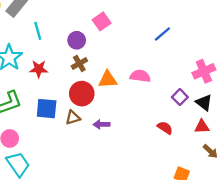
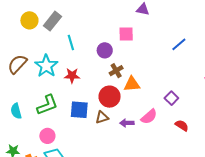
pink square: (102, 21) -> (126, 34), turned 35
brown cross: (79, 63) -> (116, 71), moved
pink semicircle: (140, 76) -> (149, 117), moved, turned 132
purple square: (180, 97) -> (171, 98), moved

